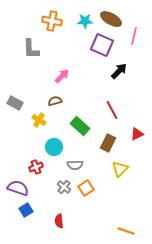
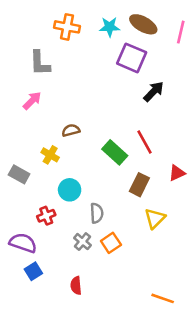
pink line: (134, 36) -> (181, 32), moved
pink arrow: (62, 76) -> (32, 101), moved
gray rectangle: (15, 103) -> (19, 174), moved
green rectangle: (80, 126) -> (115, 152), moved
gray semicircle: (75, 165) -> (97, 213), turned -91

